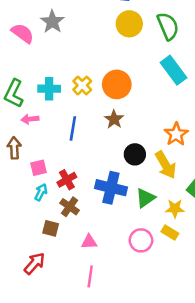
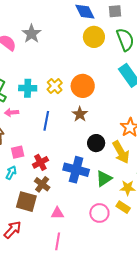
cyan arrow: (41, 192) -> (11, 173), moved
brown square: (51, 228) -> (26, 202), size x1.5

